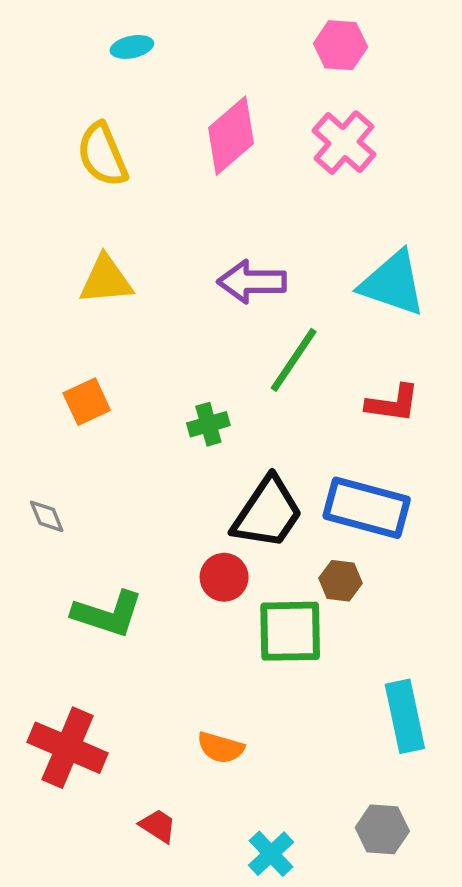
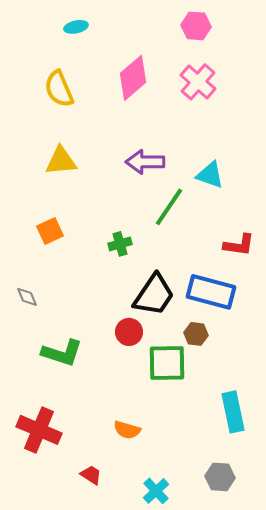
cyan triangle: (393, 283) -> (210, 175), moved, size x0.7
red L-shape: (393, 403) -> (239, 245), moved

